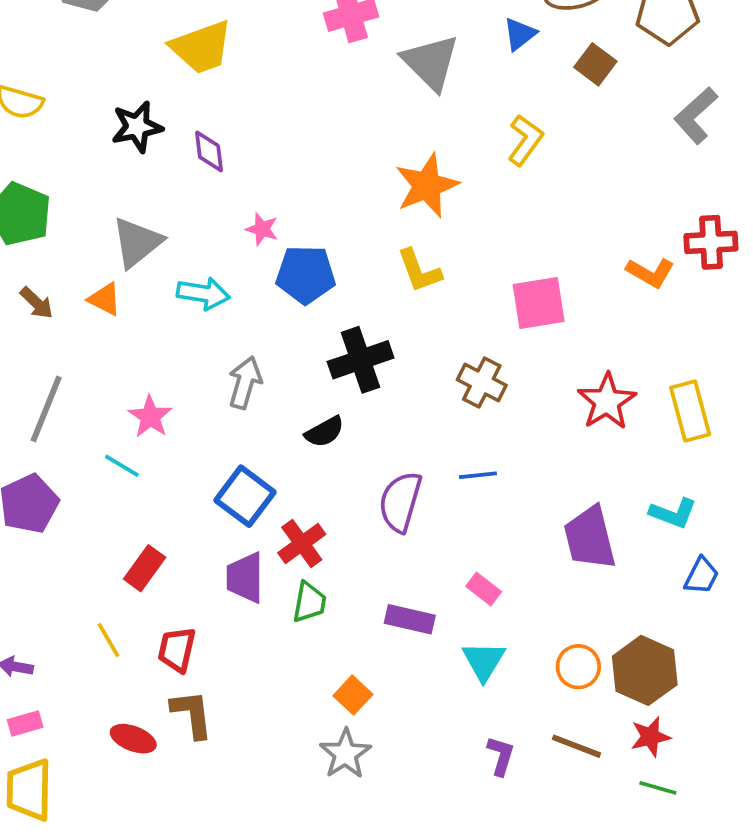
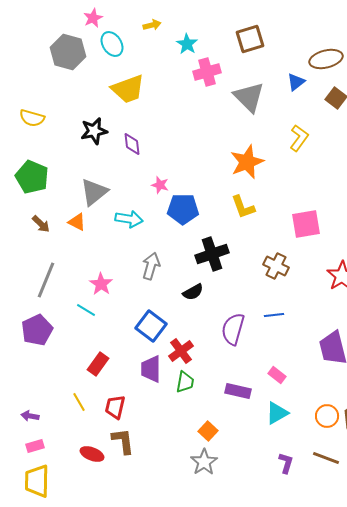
cyan triangle: (484, 661) -> (277, 413), turned 30

